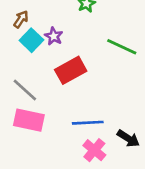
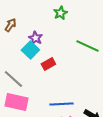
cyan square: (31, 40) -> (30, 50), moved
red rectangle: (71, 70) -> (48, 64), size x0.6

